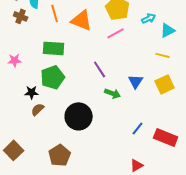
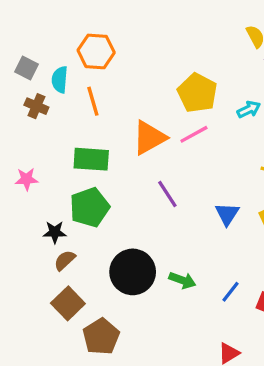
orange triangle: (82, 20) -> (149, 138), moved, turned -50
green arrow: (113, 93) -> (182, 280), moved
brown square: (14, 150) -> (68, 303), moved

